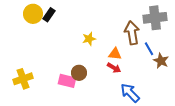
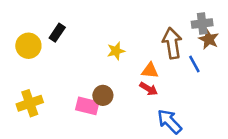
yellow circle: (33, 14) -> (28, 46), moved
black rectangle: (49, 15) -> (57, 33), moved
gray cross: (155, 18) -> (202, 24), size x0.7
brown star: (161, 61) -> (209, 39), moved

